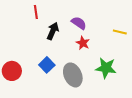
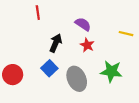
black arrow: (53, 31) -> (56, 43), moved

